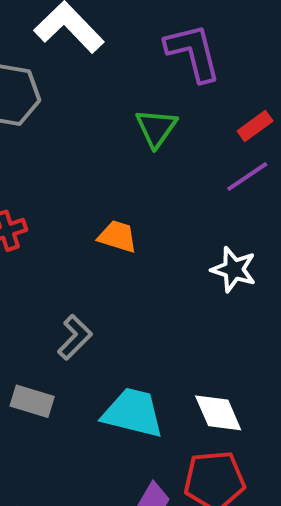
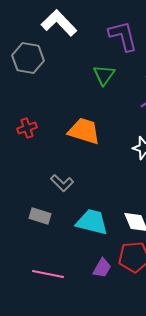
orange trapezoid: (117, 236) -> (84, 131), size x1.6
gray L-shape: (75, 337) -> (62, 183), turned 90

